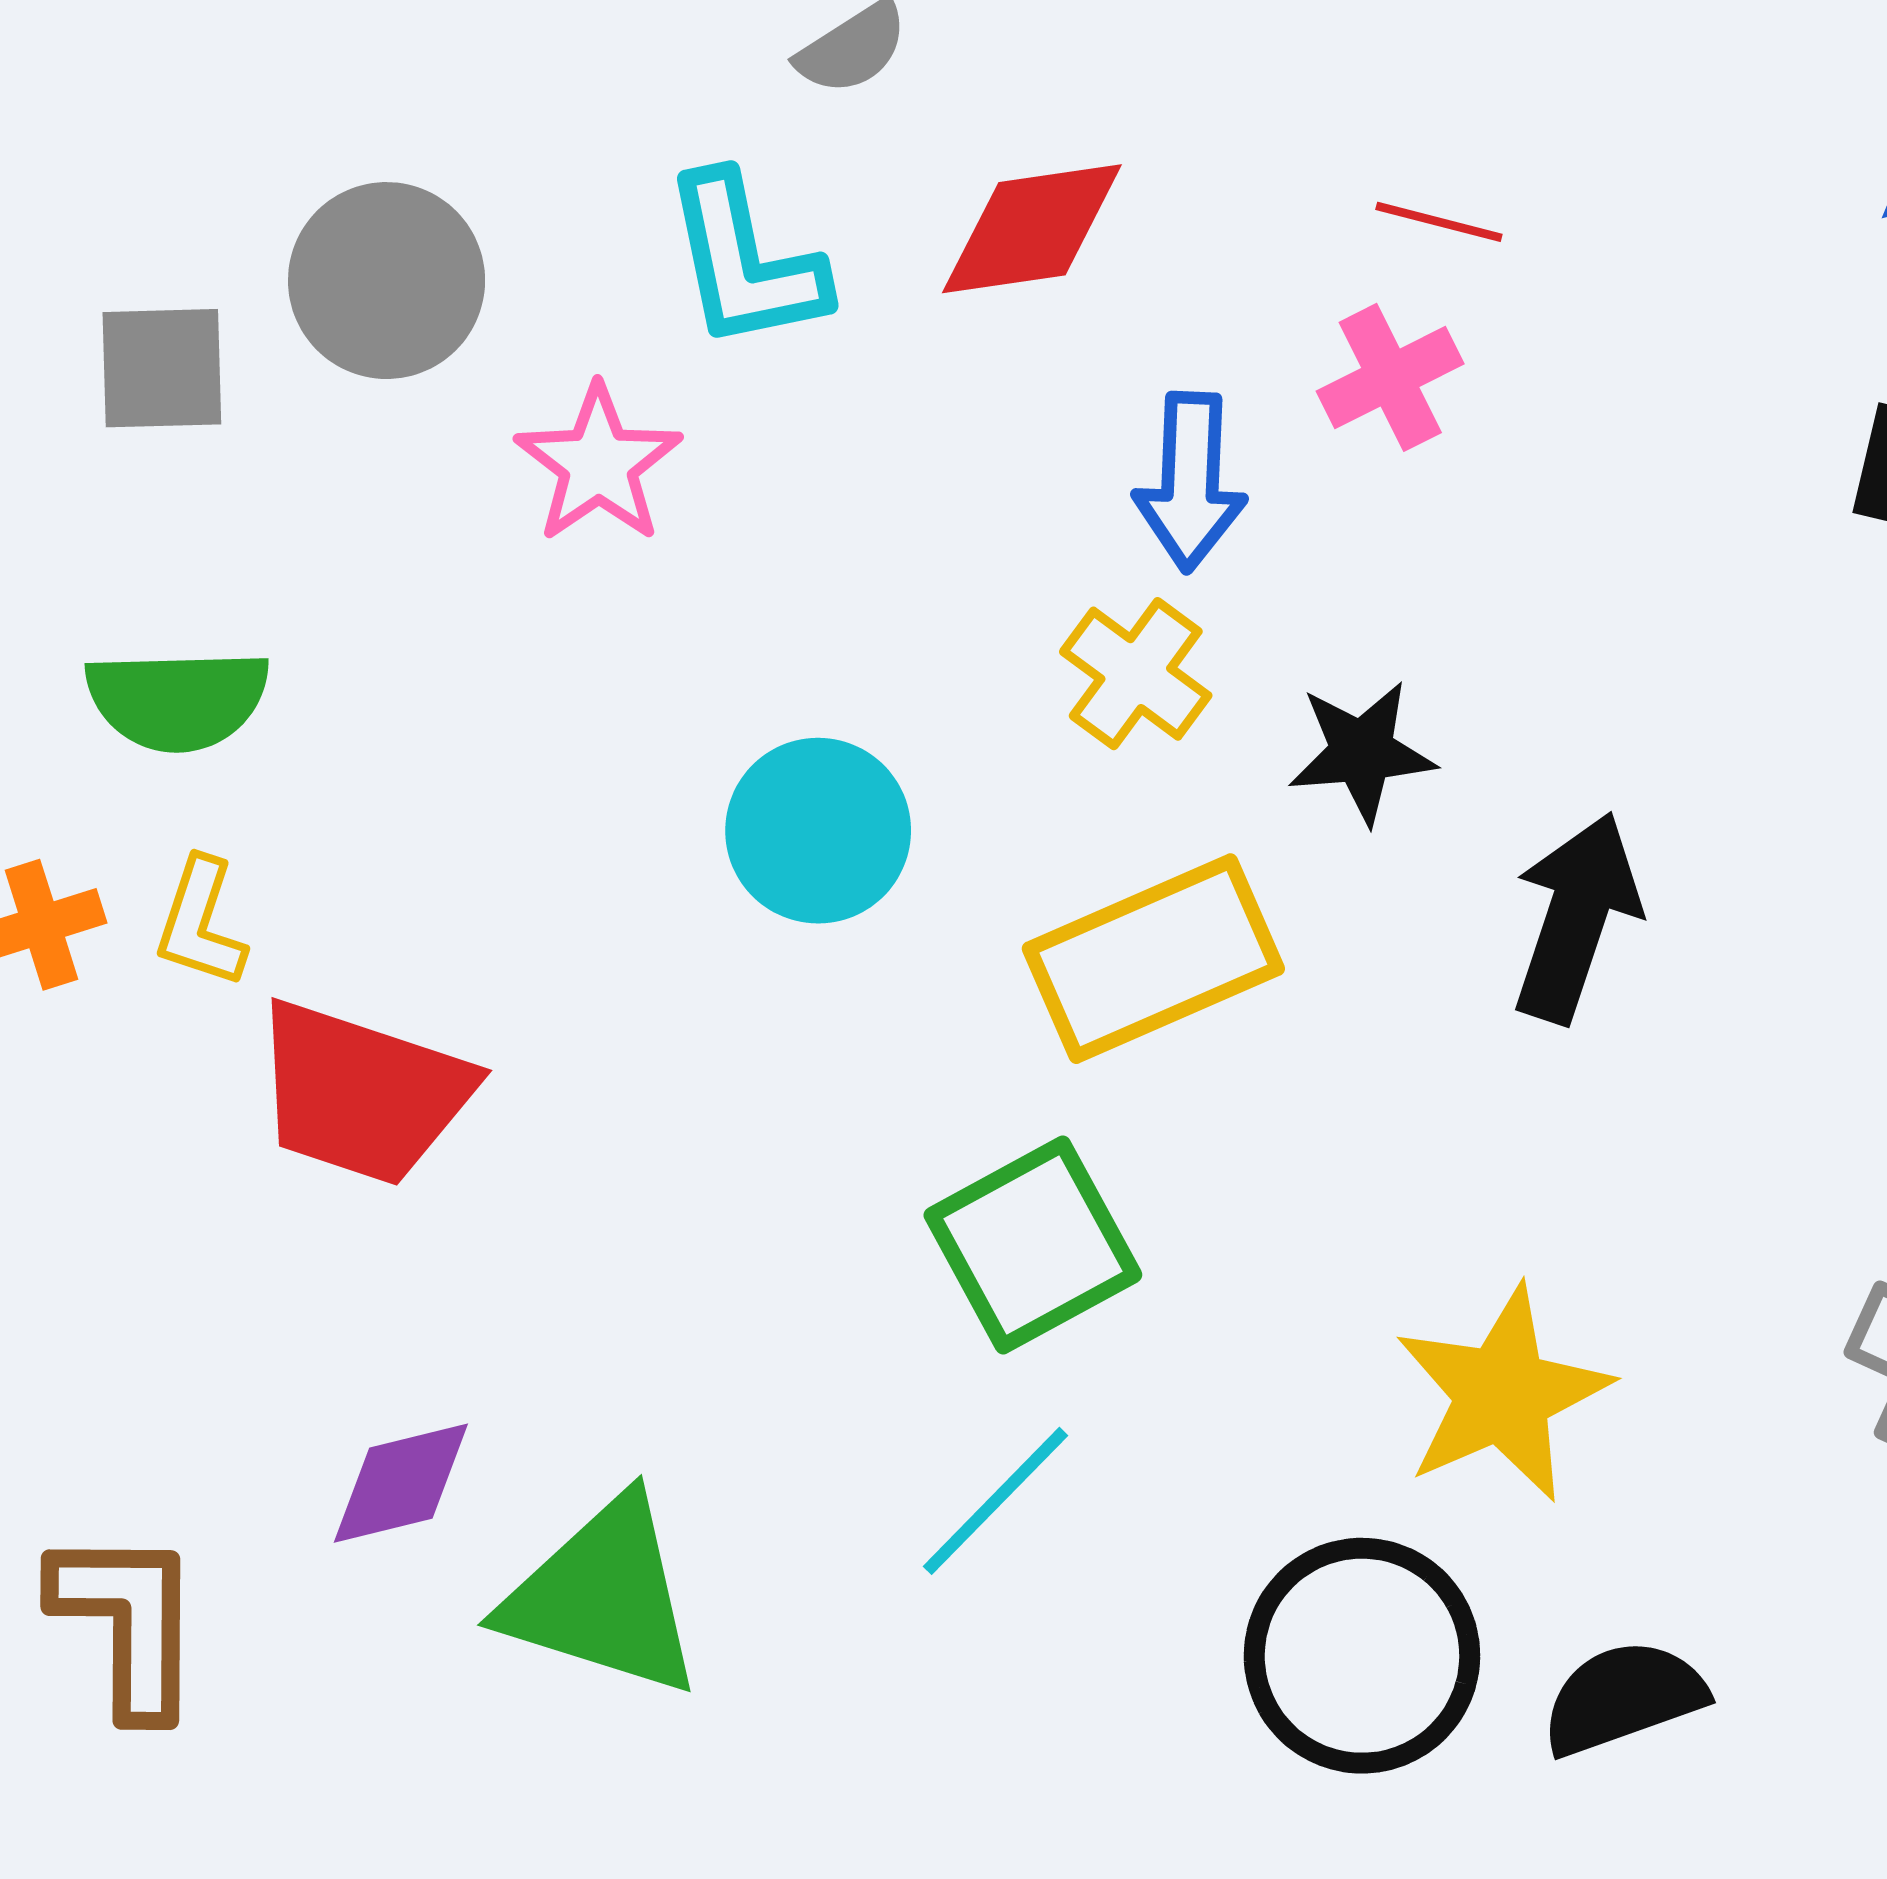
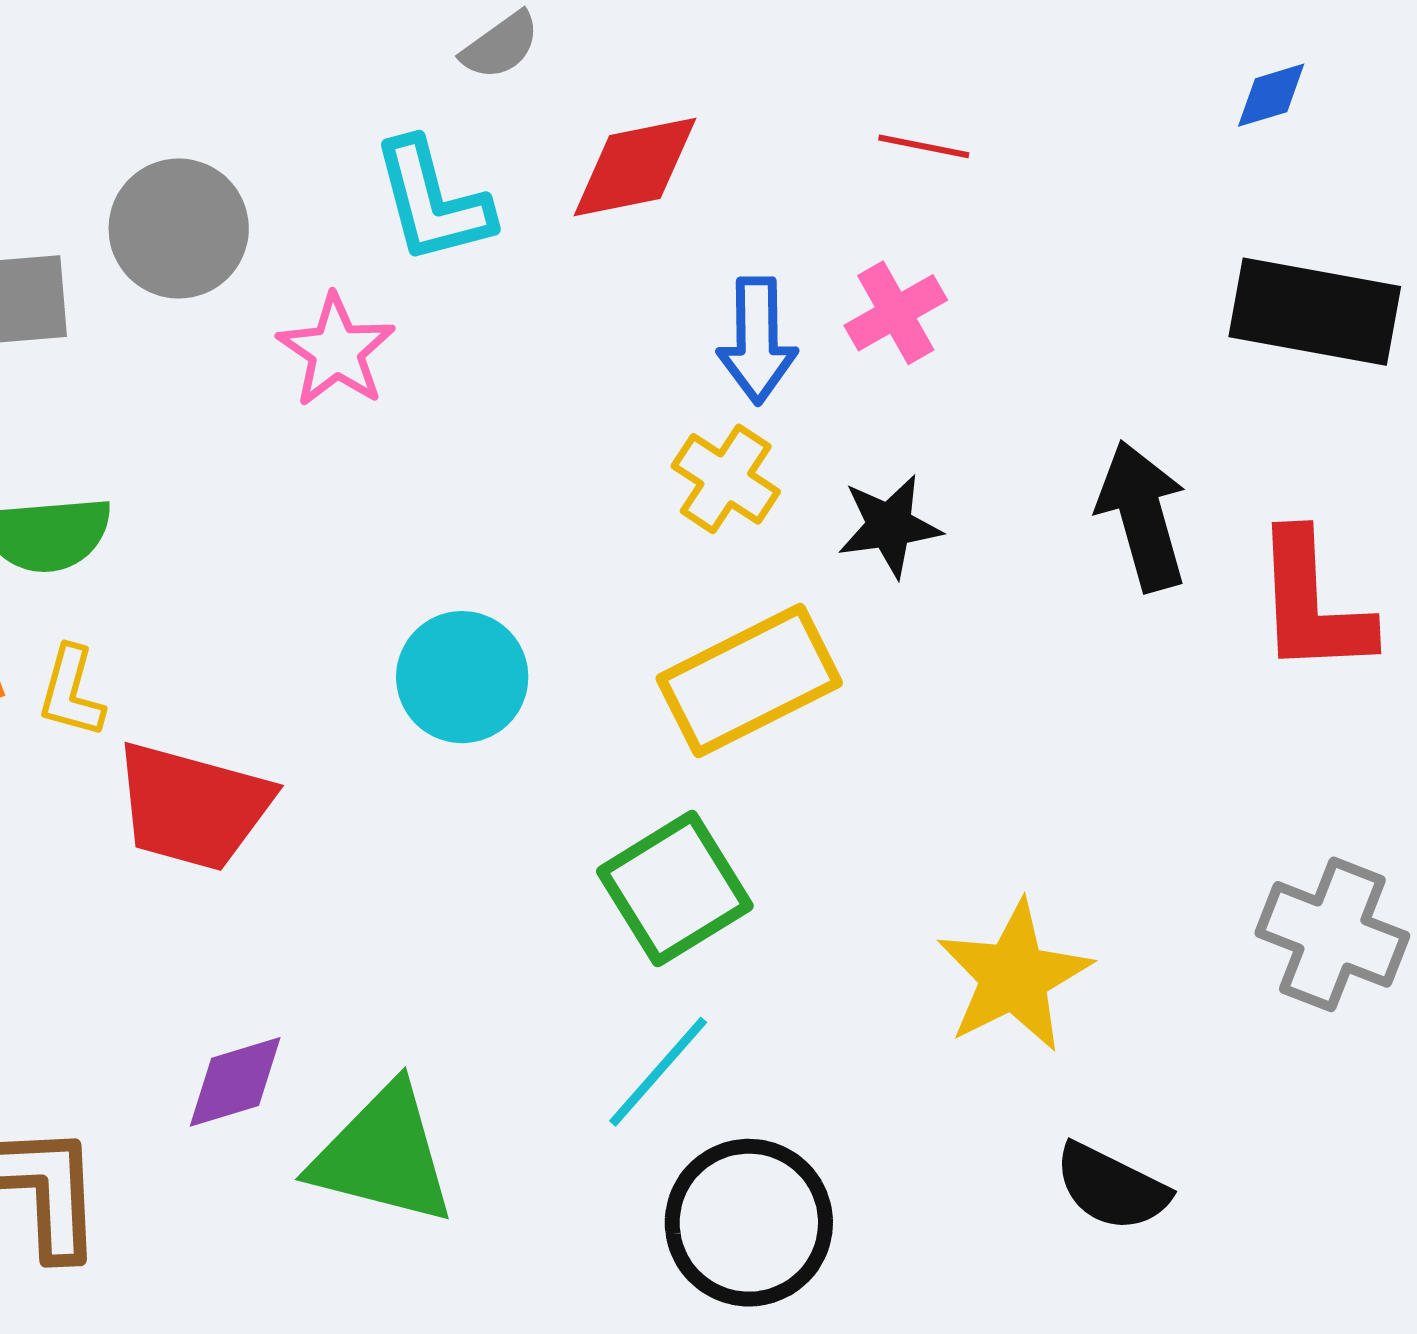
pink cross: (1390, 377) -> (896, 313), moved
cyan circle: (818, 831) -> (462, 677), moved
black arrow: (1576, 917) -> (1142, 516), moved, turned -31
black circle: (1362, 1656) -> (749, 1223), moved
black semicircle: (1623, 1698) -> (1111, 1187), turned -131

